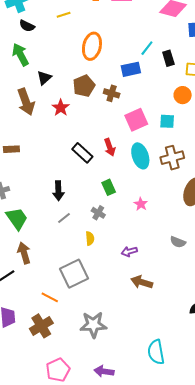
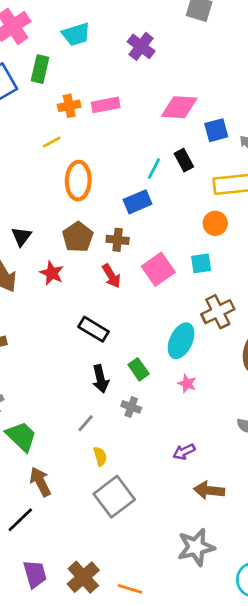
yellow line: (64, 15) -> (52, 142), moved
black rectangle: (168, 58) -> (184, 160), moved
red arrow: (110, 147) -> (111, 276), moved
cyan ellipse: (140, 156) -> (181, 341), moved, turned 55
black arrow: (58, 191) -> (100, 379), moved
yellow semicircle: (90, 238) -> (100, 456), moved
orange line: (50, 297) -> (130, 589), moved
gray star: (93, 325) -> (196, 547), moved

